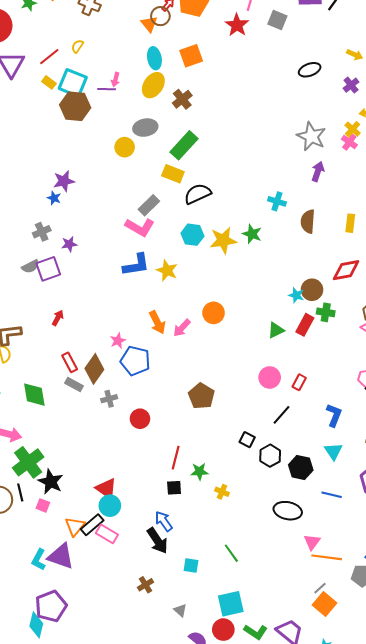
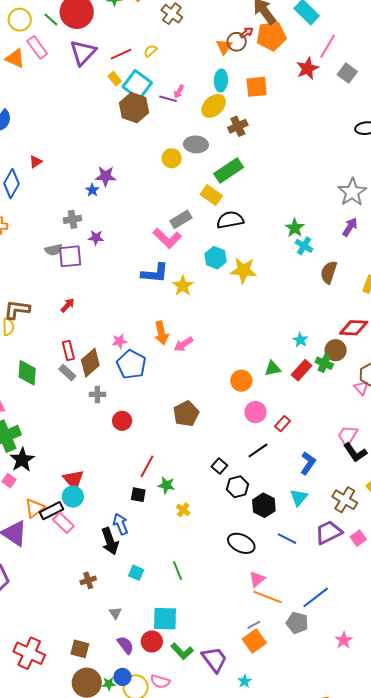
green star: (252, 234) -> (295, 228), moved
brown circle: (312, 290) -> (336, 350), moved
orange circle: (214, 313) -> (241, 381), moved

